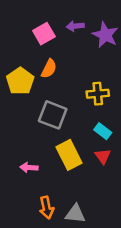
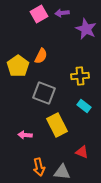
purple arrow: (75, 26) -> (62, 13), moved
pink square: (44, 34) -> (39, 14), moved
red triangle: (103, 156) -> (82, 152), moved, turned -32

